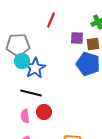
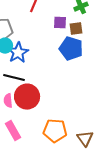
red circle: (44, 112) -> (27, 97), size x1.6

